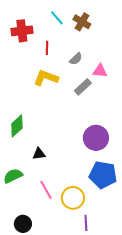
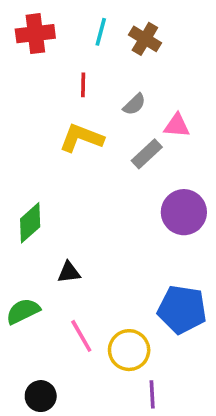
cyan line: (57, 18) -> (101, 32), turned 56
red cross: (22, 31) -> (35, 34), moved
purple circle: (96, 138) -> (184, 212), moved

